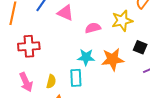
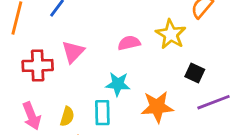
pink triangle: (65, 13) -> (73, 52), moved, turned 48
yellow star: (122, 21) -> (171, 34), turned -30
orange star: (113, 59) -> (157, 107), moved

